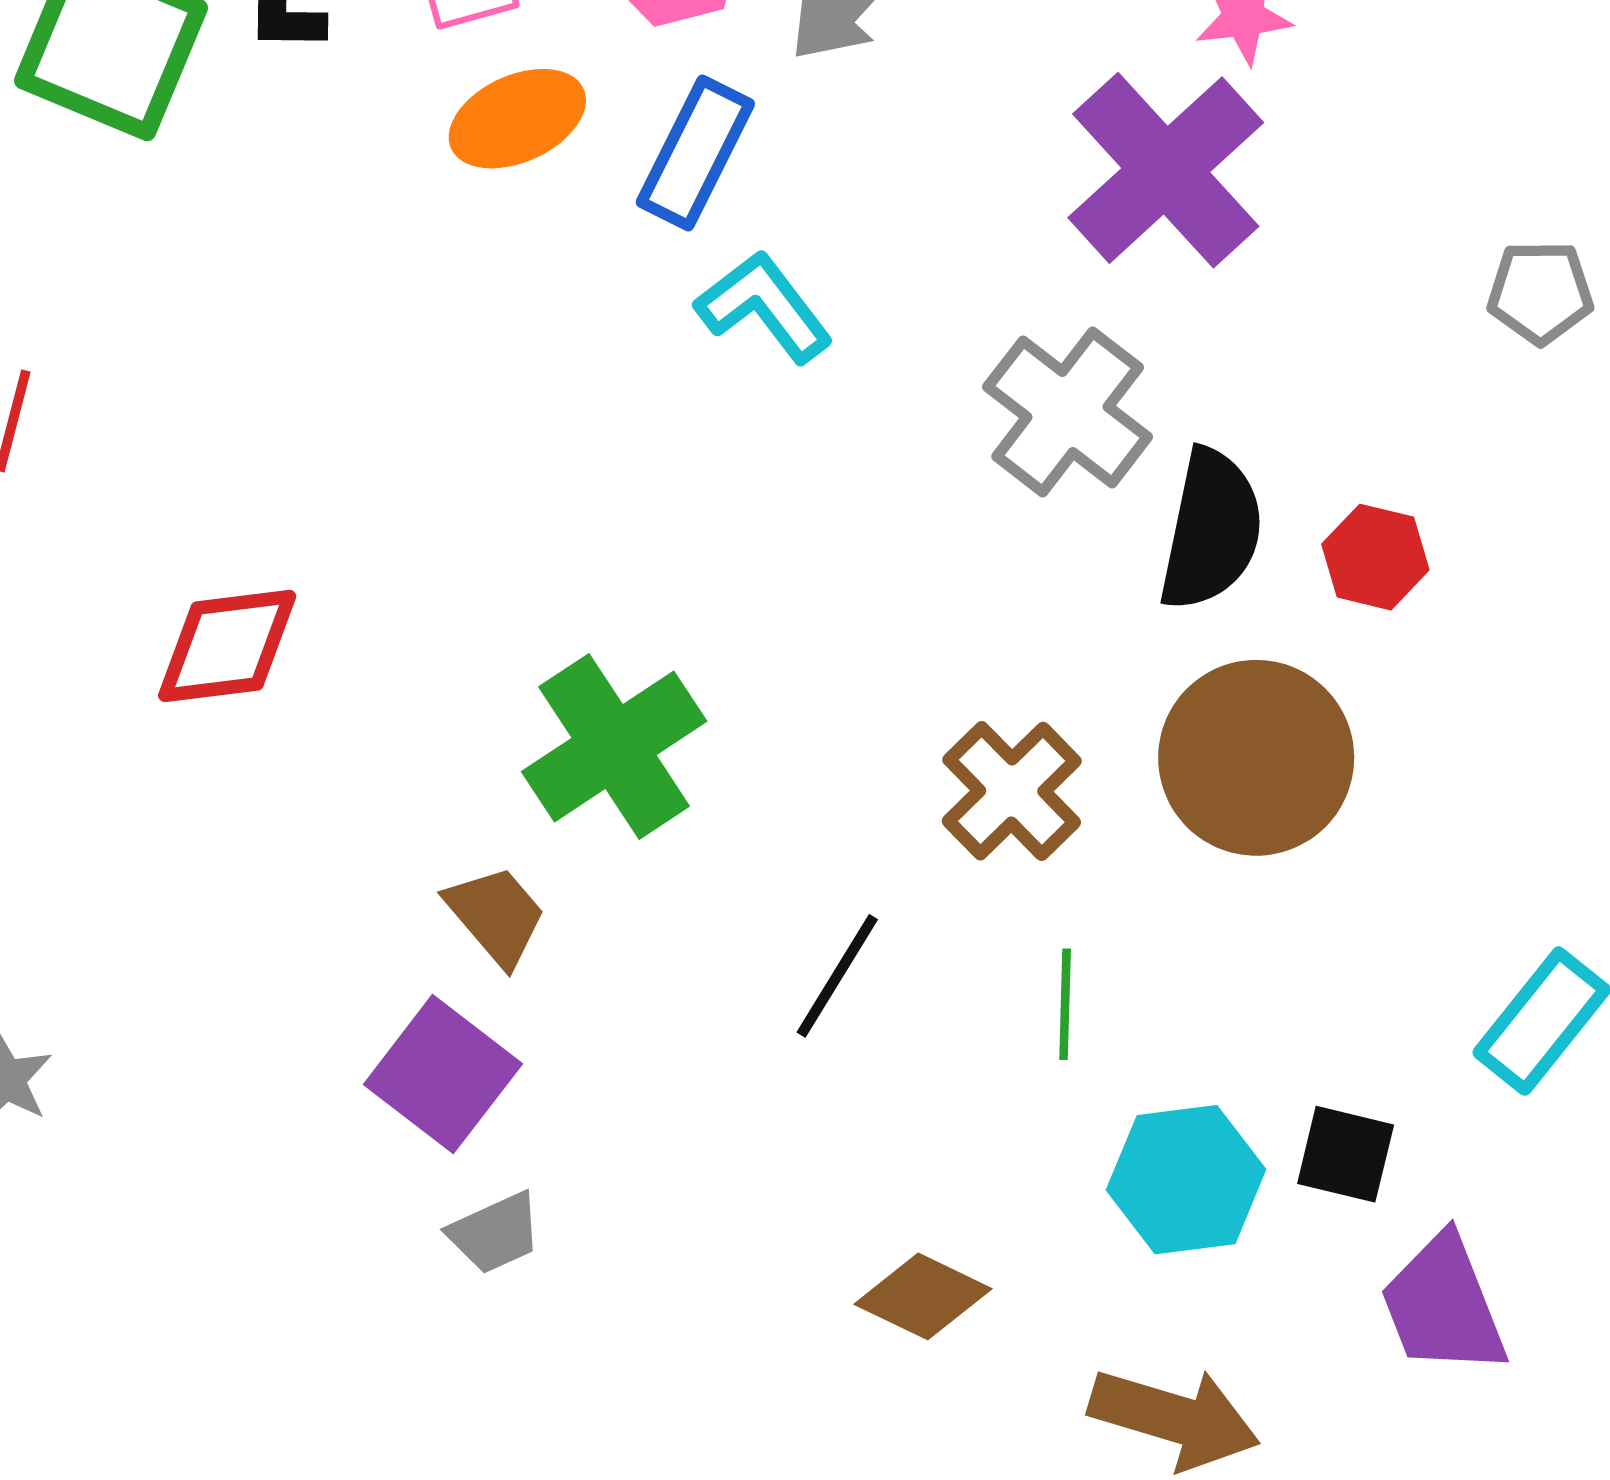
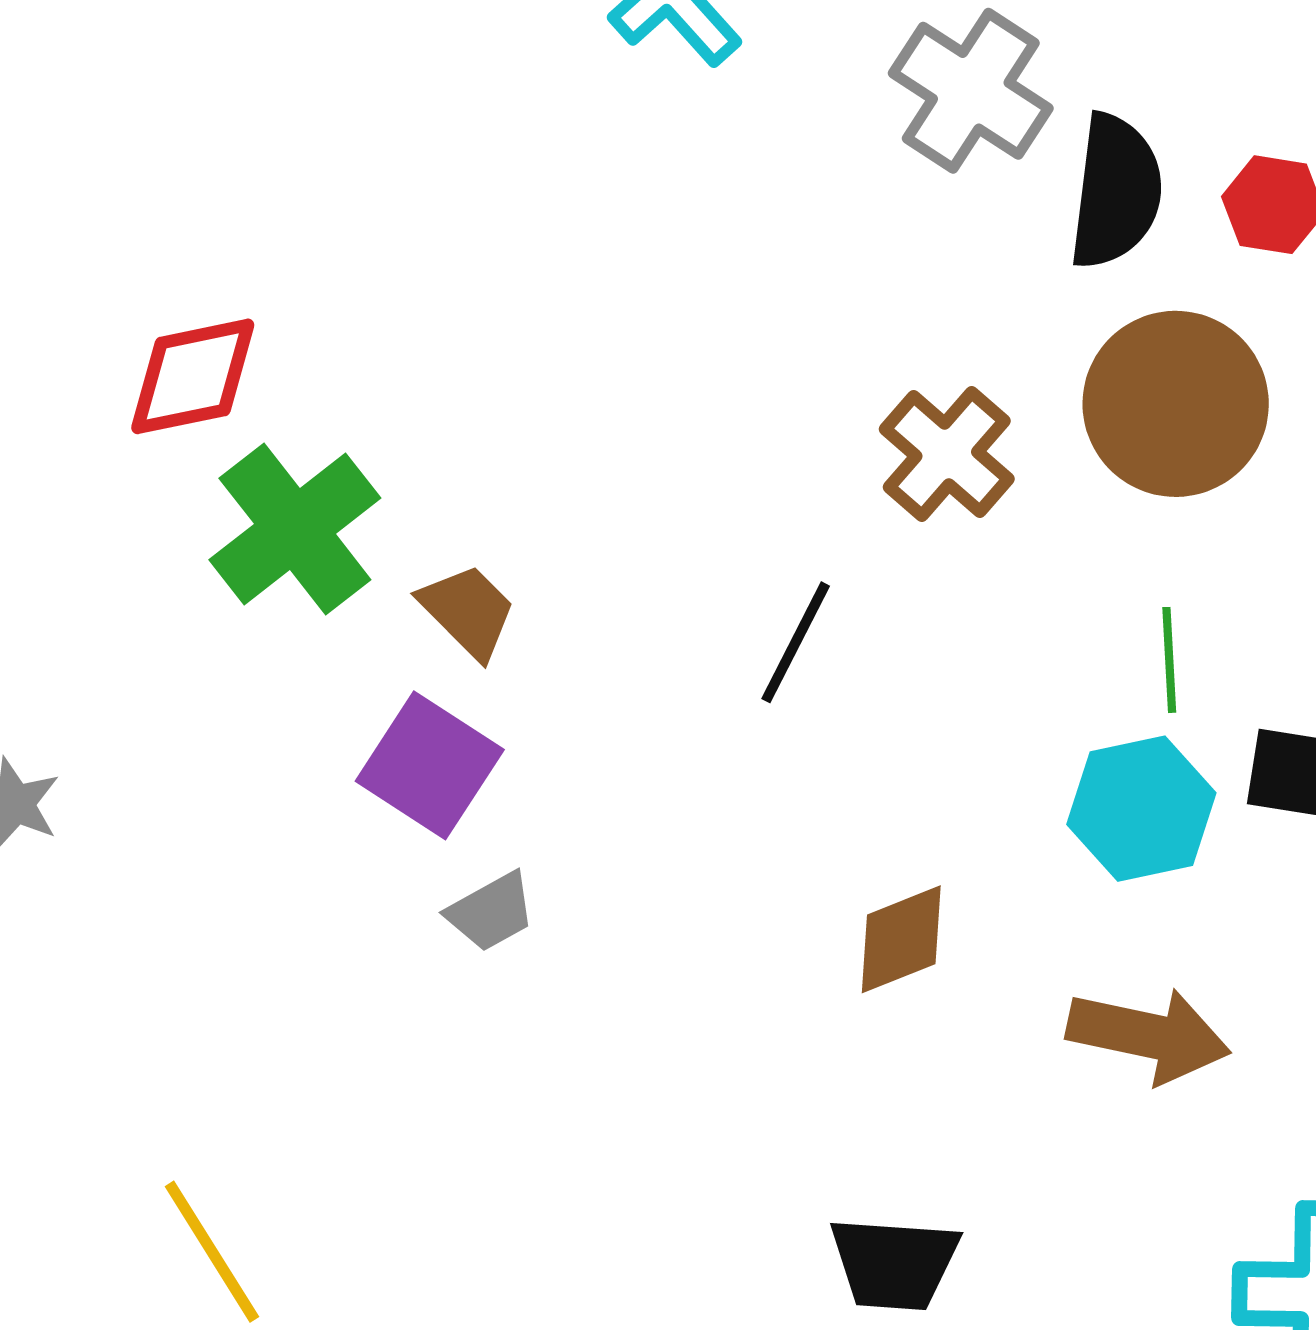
green cross: (614, 746) -> (295, 529), moved
green line: (1065, 1004) -> (1169, 660), moved
brown diamond: (923, 1296) -> (901, 939), turned -43

